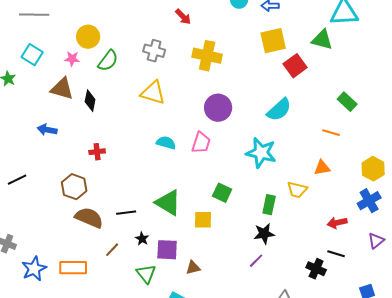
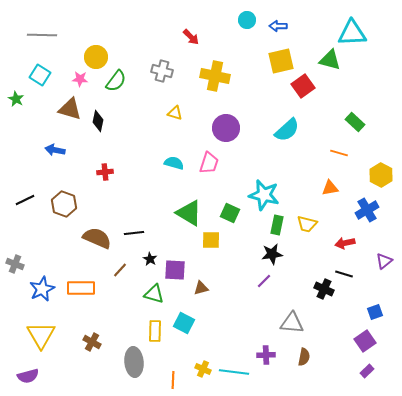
yellow triangle: (153, 93) -> (175, 113), moved, size x0.6
cyan star: (261, 153) -> (264, 195), moved
yellow hexagon: (373, 169) -> (381, 175), moved
brown hexagon: (74, 187) -> (64, 204), moved
yellow trapezoid: (297, 190) -> (307, 224), moved
blue cross: (369, 201) -> (367, 210), moved
green triangle: (168, 203) -> (189, 213), moved
green triangle: (146, 274) -> (154, 294), turned -35

